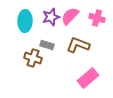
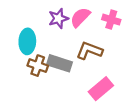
cyan ellipse: (25, 21) -> (27, 41), moved
gray rectangle: (47, 45) -> (60, 63), moved, size x1.5

